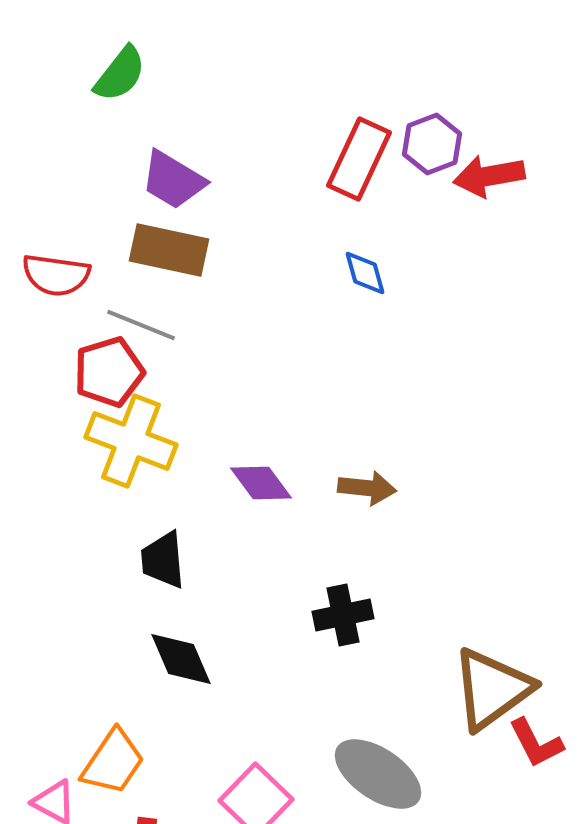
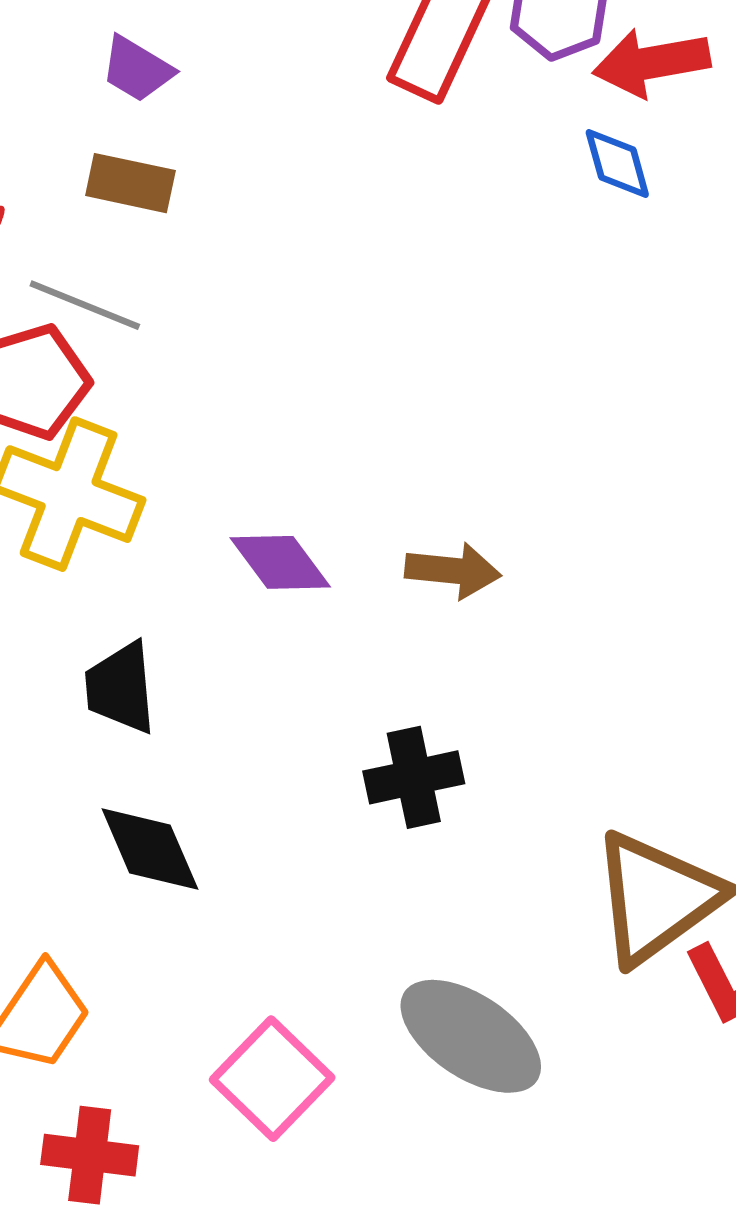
purple trapezoid: (173, 180) -> (137, 69), size x0.7
brown rectangle: (169, 250) -> (130, 183), size x0.7
blue diamond: (365, 273) -> (617, 163), moved

